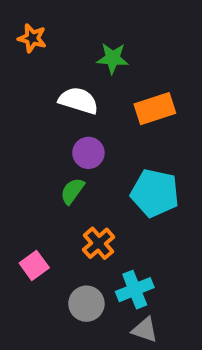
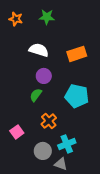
green star: (113, 58) -> (47, 17), moved
gray triangle: (145, 330) -> (61, 164), moved

